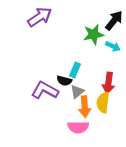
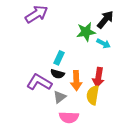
cyan rectangle: (75, 70) -> (59, 58), moved
gray triangle: (77, 92) -> (60, 97), moved
orange arrow: (85, 107) -> (76, 81), moved

